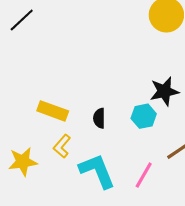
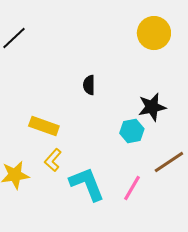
black semicircle: (99, 118) -> (89, 85), moved

